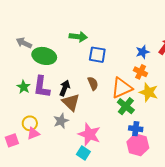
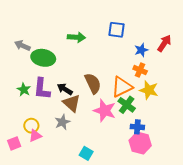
blue square: (97, 55) -> (117, 30), moved
brown semicircle: (93, 83) -> (93, 83), size x1.5
black arrow: (65, 88) -> (65, 89), turned -77
pink star: (89, 134) -> (105, 111), moved

